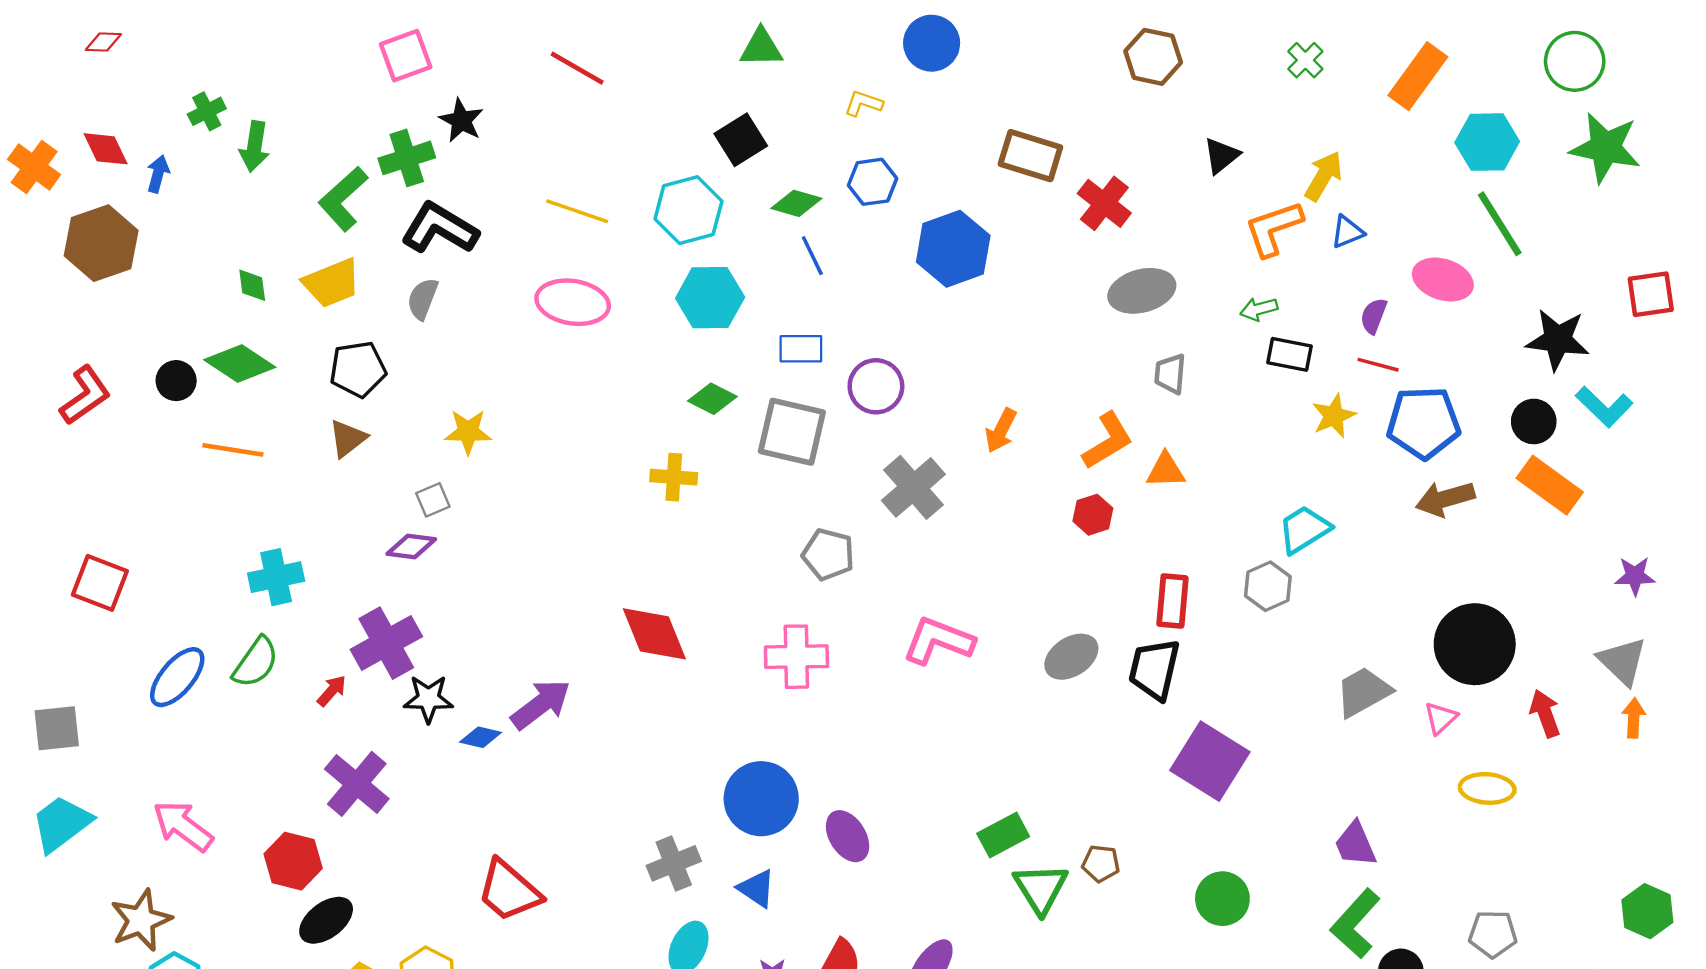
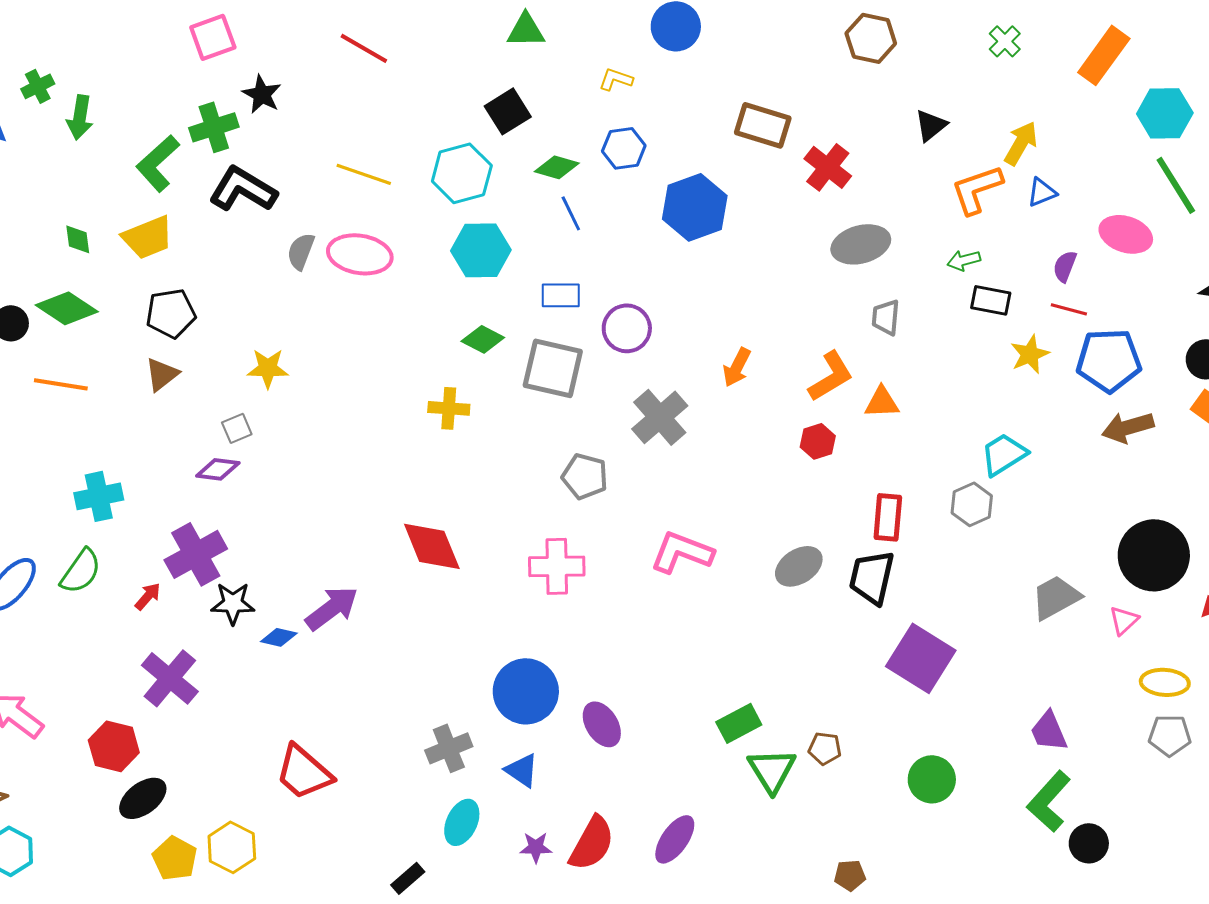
gray semicircle: (423, 299) -> (301, 251), moved
gray pentagon: (1493, 934) -> (1170, 735), moved

